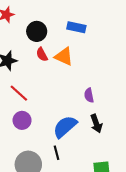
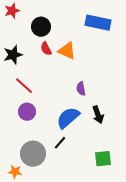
blue rectangle: (76, 27) -> (98, 23), moved, size x1.4
purple semicircle: (89, 95) -> (81, 89), moved
black line: (57, 153) -> (60, 143), turned 56

